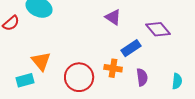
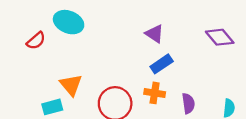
purple diamond: (158, 29) -> (220, 37), moved
blue rectangle: (131, 48) -> (162, 64), moved

